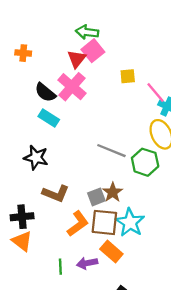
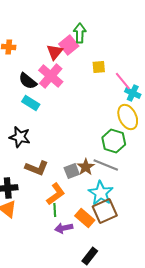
green arrow: (87, 32) -> (80, 33), moved, turned 84
gray line: (111, 151) -> (106, 165), moved
brown square: (104, 222) -> (105, 211), moved, turned -30
green line: (60, 267) -> (55, 210), moved

